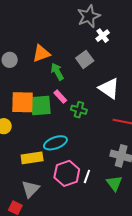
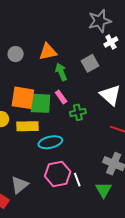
green cross: (79, 110) -> (78, 112), turned -35
yellow rectangle: (32, 158) -> (28, 126), moved
white line: (87, 176) -> (77, 180), turned -48

